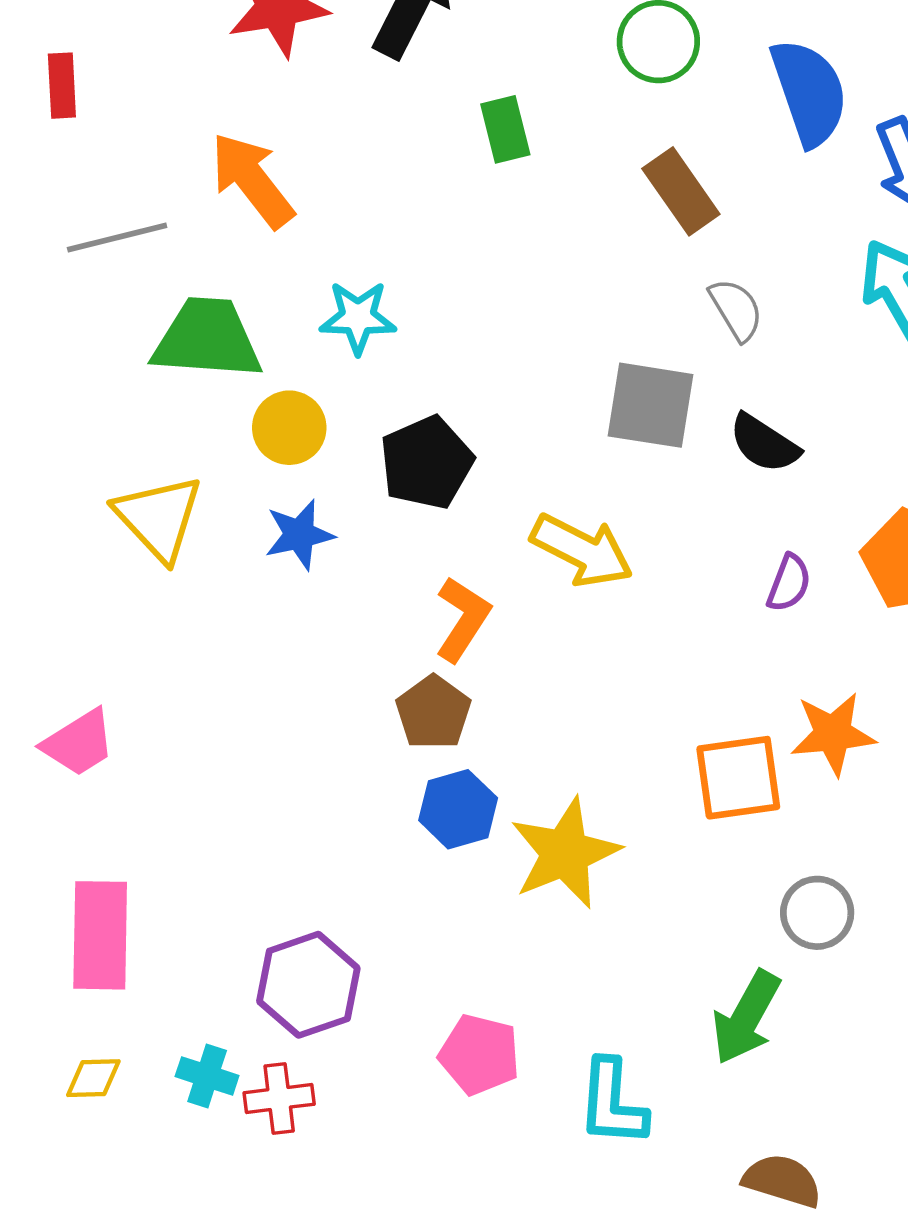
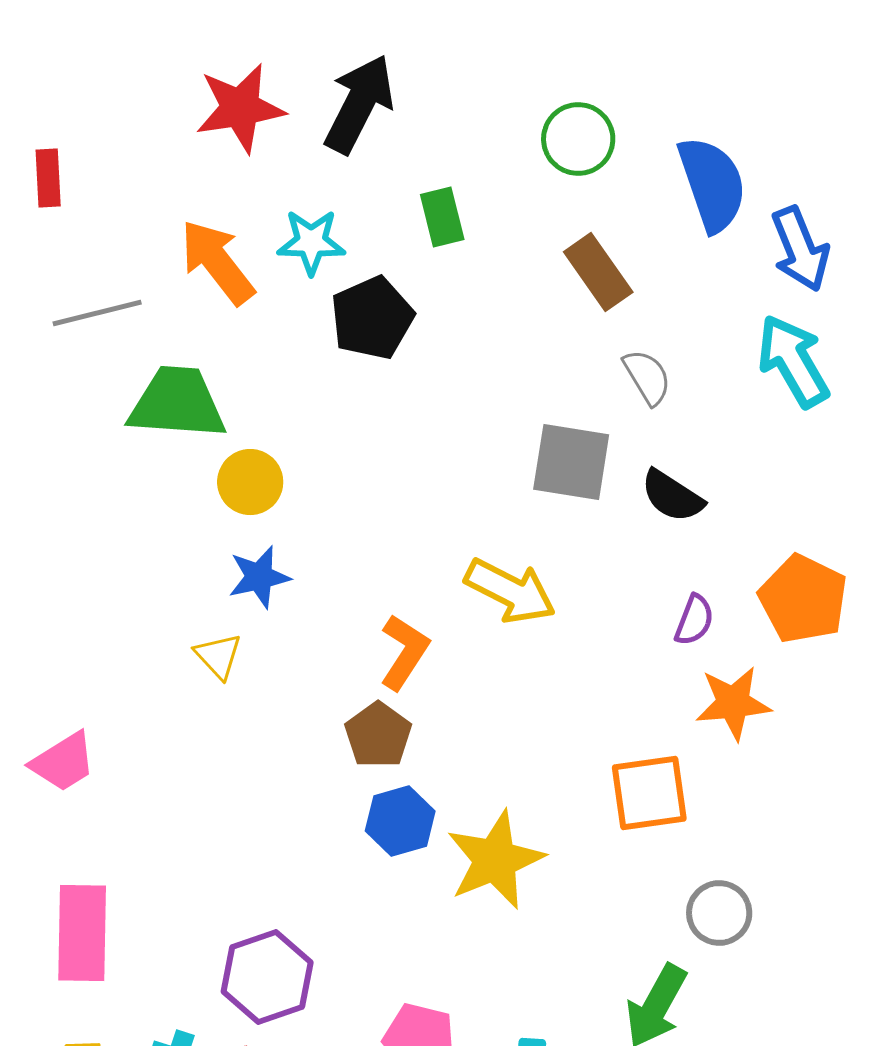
cyan star: (358, 317) -> (311, 242), moved
black pentagon: (427, 463) -> (372, 318), moved
yellow triangle: (159, 518) -> (218, 656), moved, size x0.6
orange star: (833, 734) -> (733, 703), moved

